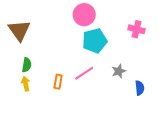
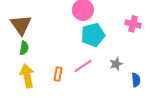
green semicircle: (27, 65) -> (24, 48), moved
yellow arrow: (26, 84) -> (27, 76), size x1.6

